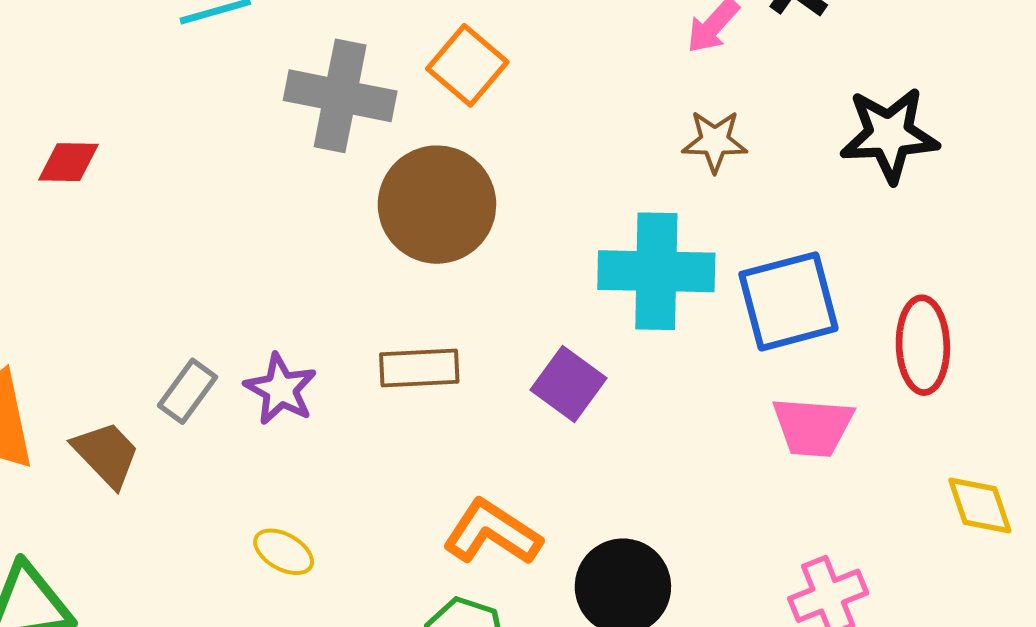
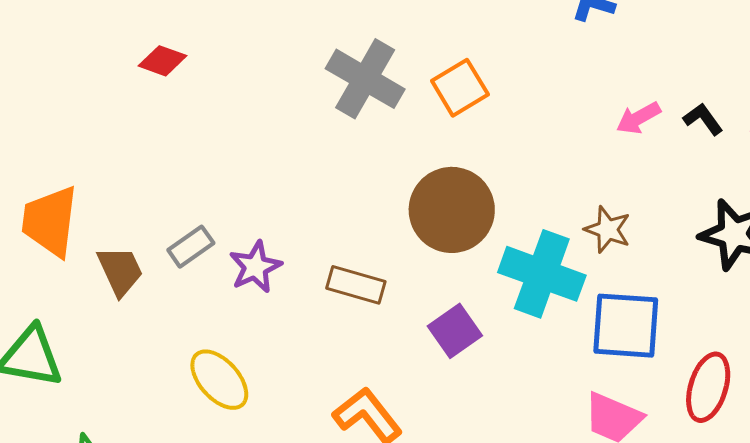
brown star: (715, 141) -> (608, 230), moved
brown circle: (437, 205) -> (452, 210), moved
yellow ellipse: (284, 552) -> (219, 380), size x1.5

